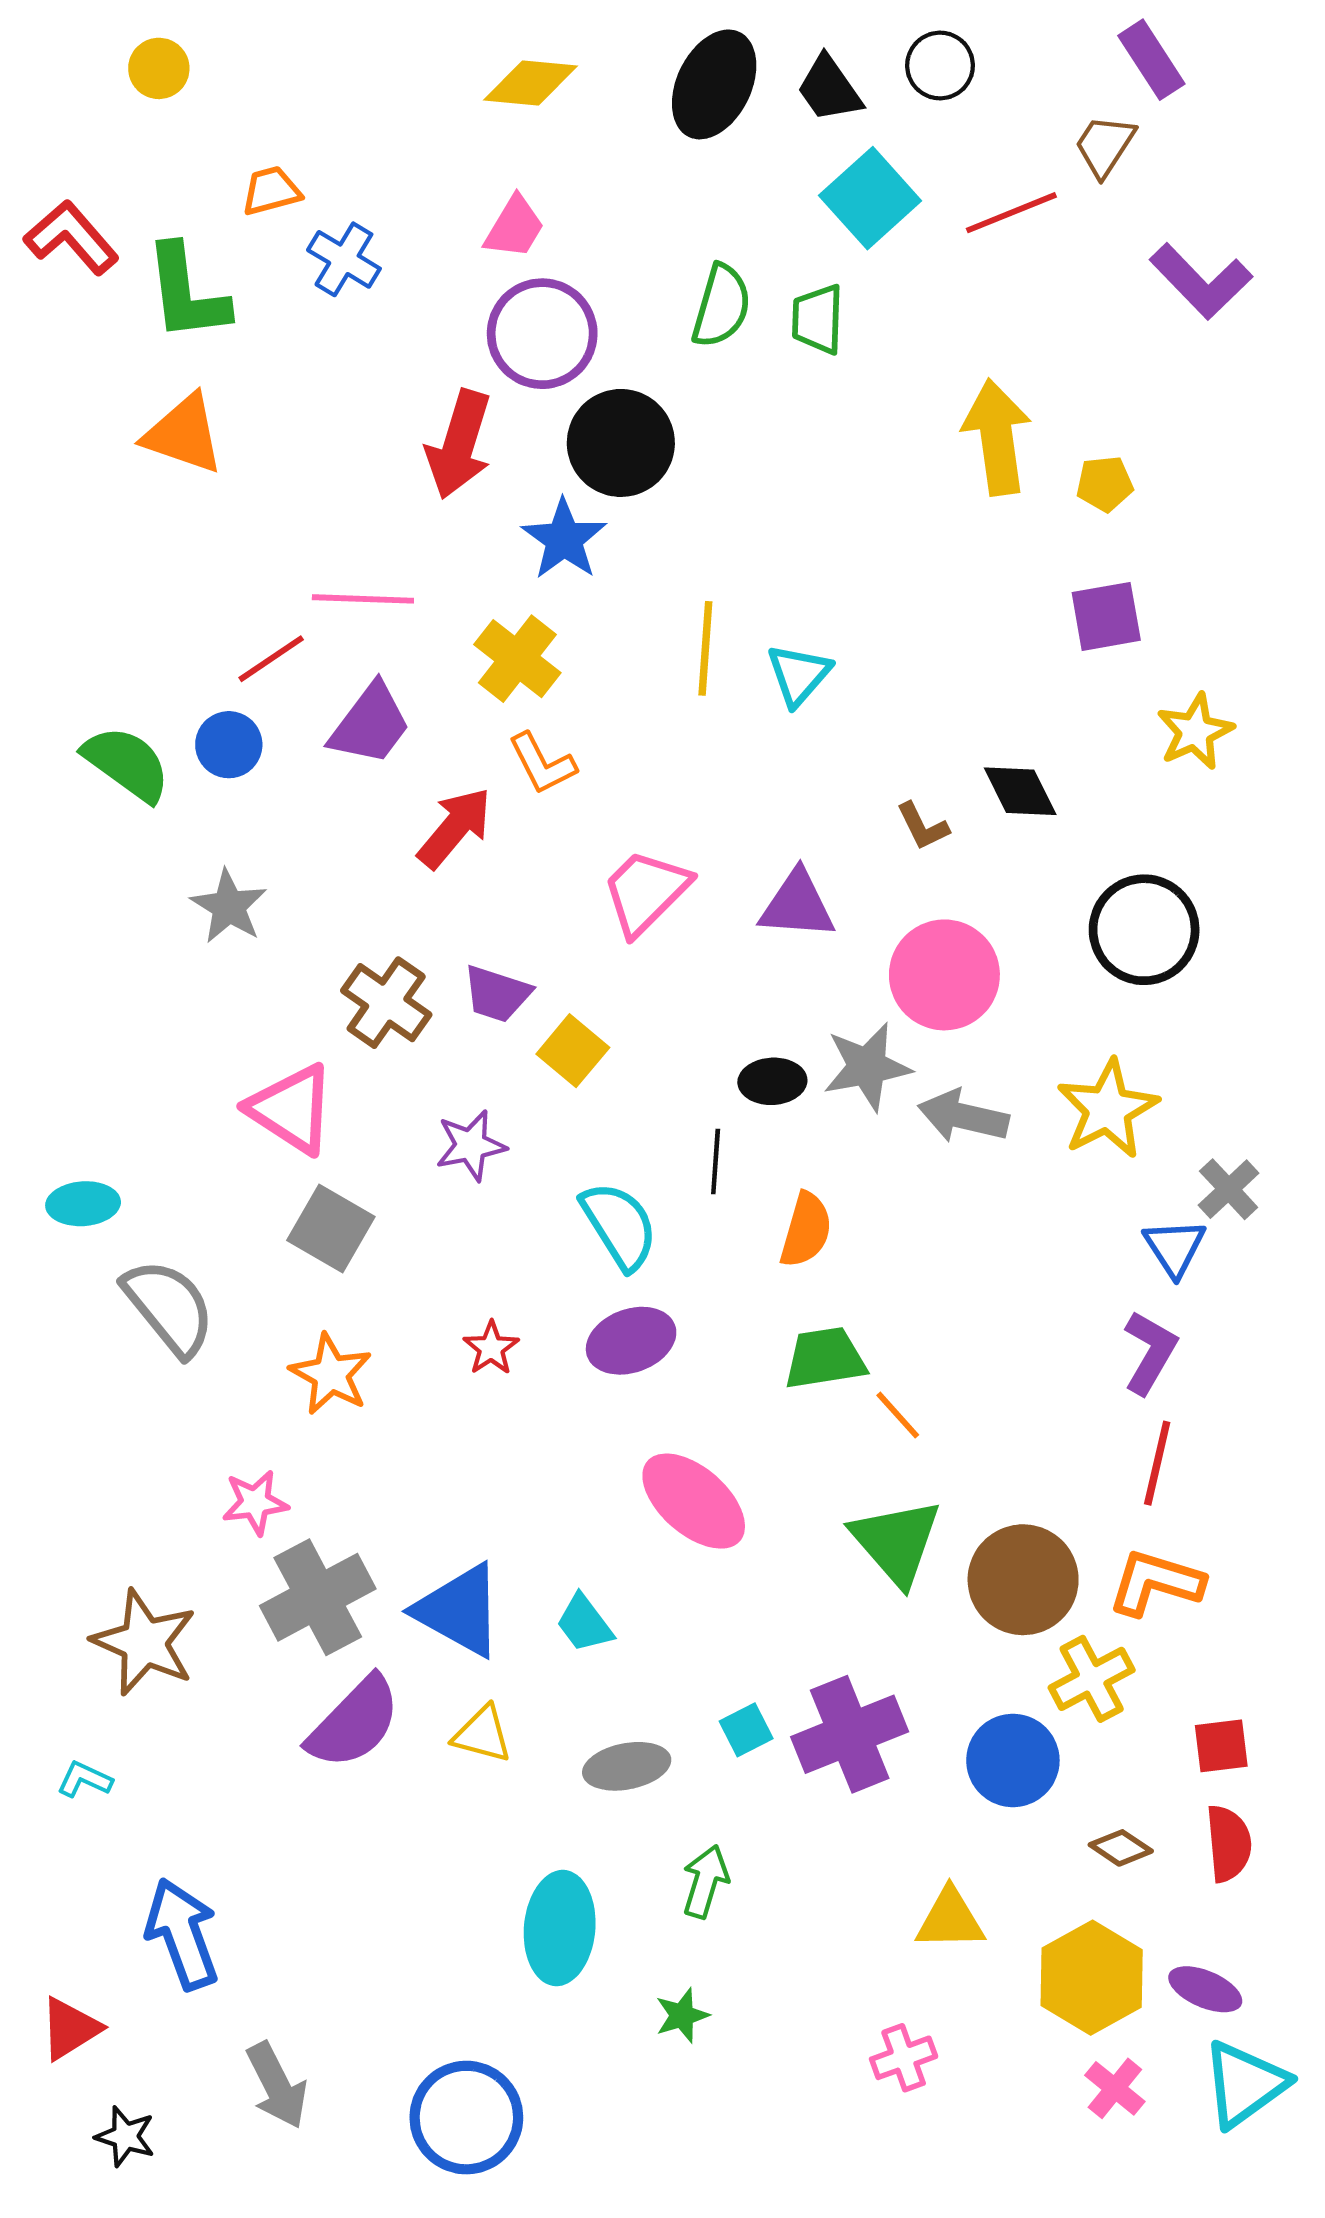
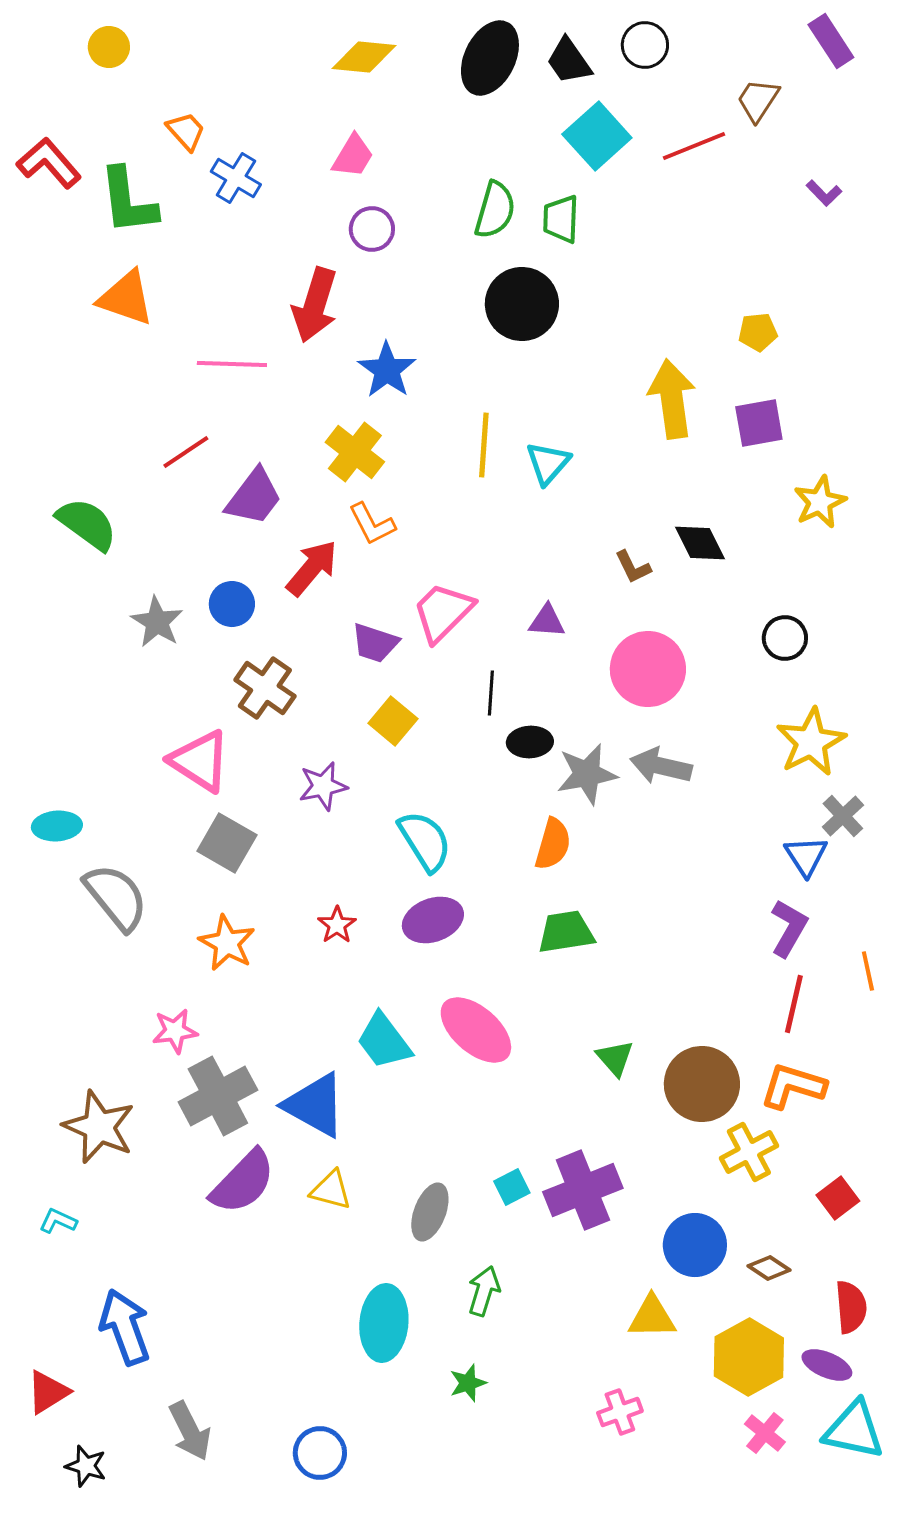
purple rectangle: (1151, 60) -> (831, 41), moved
orange trapezoid: (271, 191) -> (186, 131), turned 63
purple L-shape: (1201, 281) -> (824, 193), size x0.5
purple circle: (542, 334) -> (372, 229), size x0.6
yellow arrow: (997, 437) -> (672, 399), moved
black circle: (621, 443) -> (522, 304), moved
pink line: (363, 599) -> (232, 364), moved
blue circle: (229, 745) -> (232, 604), moved
purple triangle: (797, 905) -> (547, 621), size x0.7
black circle: (1144, 930) -> (785, 638), size x0.6
purple trapezoid: (497, 994) -> (375, 643), moved
gray star: (867, 1067) -> (587, 774), moved
yellow star: (1108, 1109) -> (811, 742), moved
black line: (716, 1161) -> (491, 693), moved
orange line: (898, 1415) -> (868, 971), moved, turned 30
green triangle: (896, 1542) -> (615, 1058), size x0.6
cyan trapezoid: (584, 1623) -> (384, 1041), moved, size x1.4
red square: (1221, 1746) -> (838, 1198), turned -30
blue circle: (1013, 1760) -> (695, 1245), moved
gray ellipse: (627, 1766) -> (430, 1212), turned -58
red semicircle: (1229, 1844) -> (851, 1307), moved
cyan triangle: (1245, 2084) -> (854, 1430), turned 48
blue circle: (466, 2118) -> (320, 1453), size x0.7

